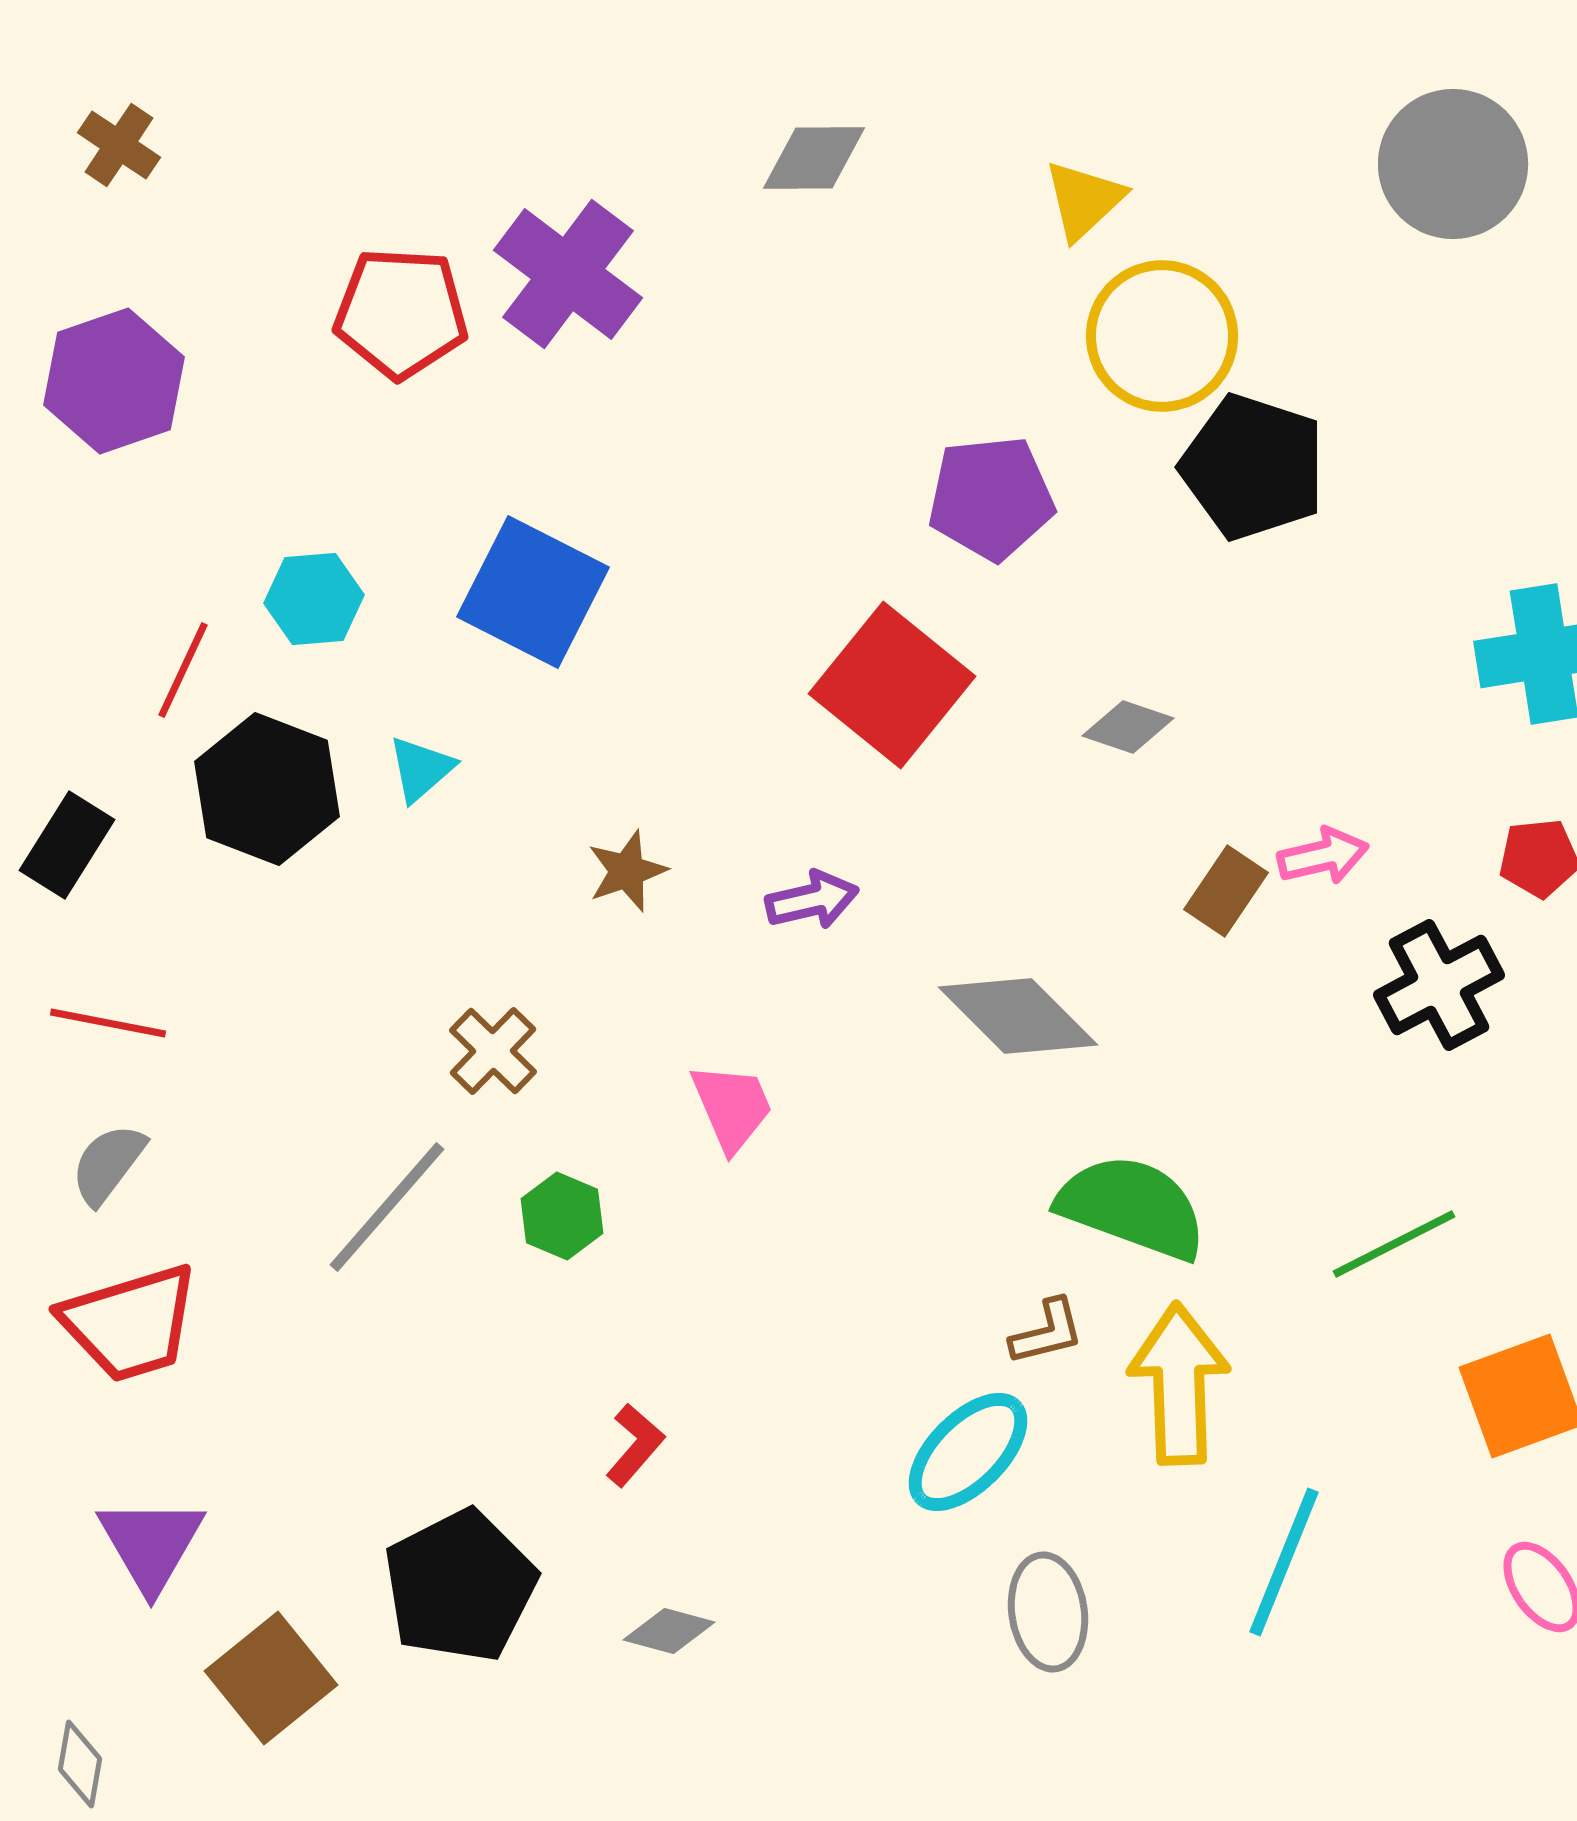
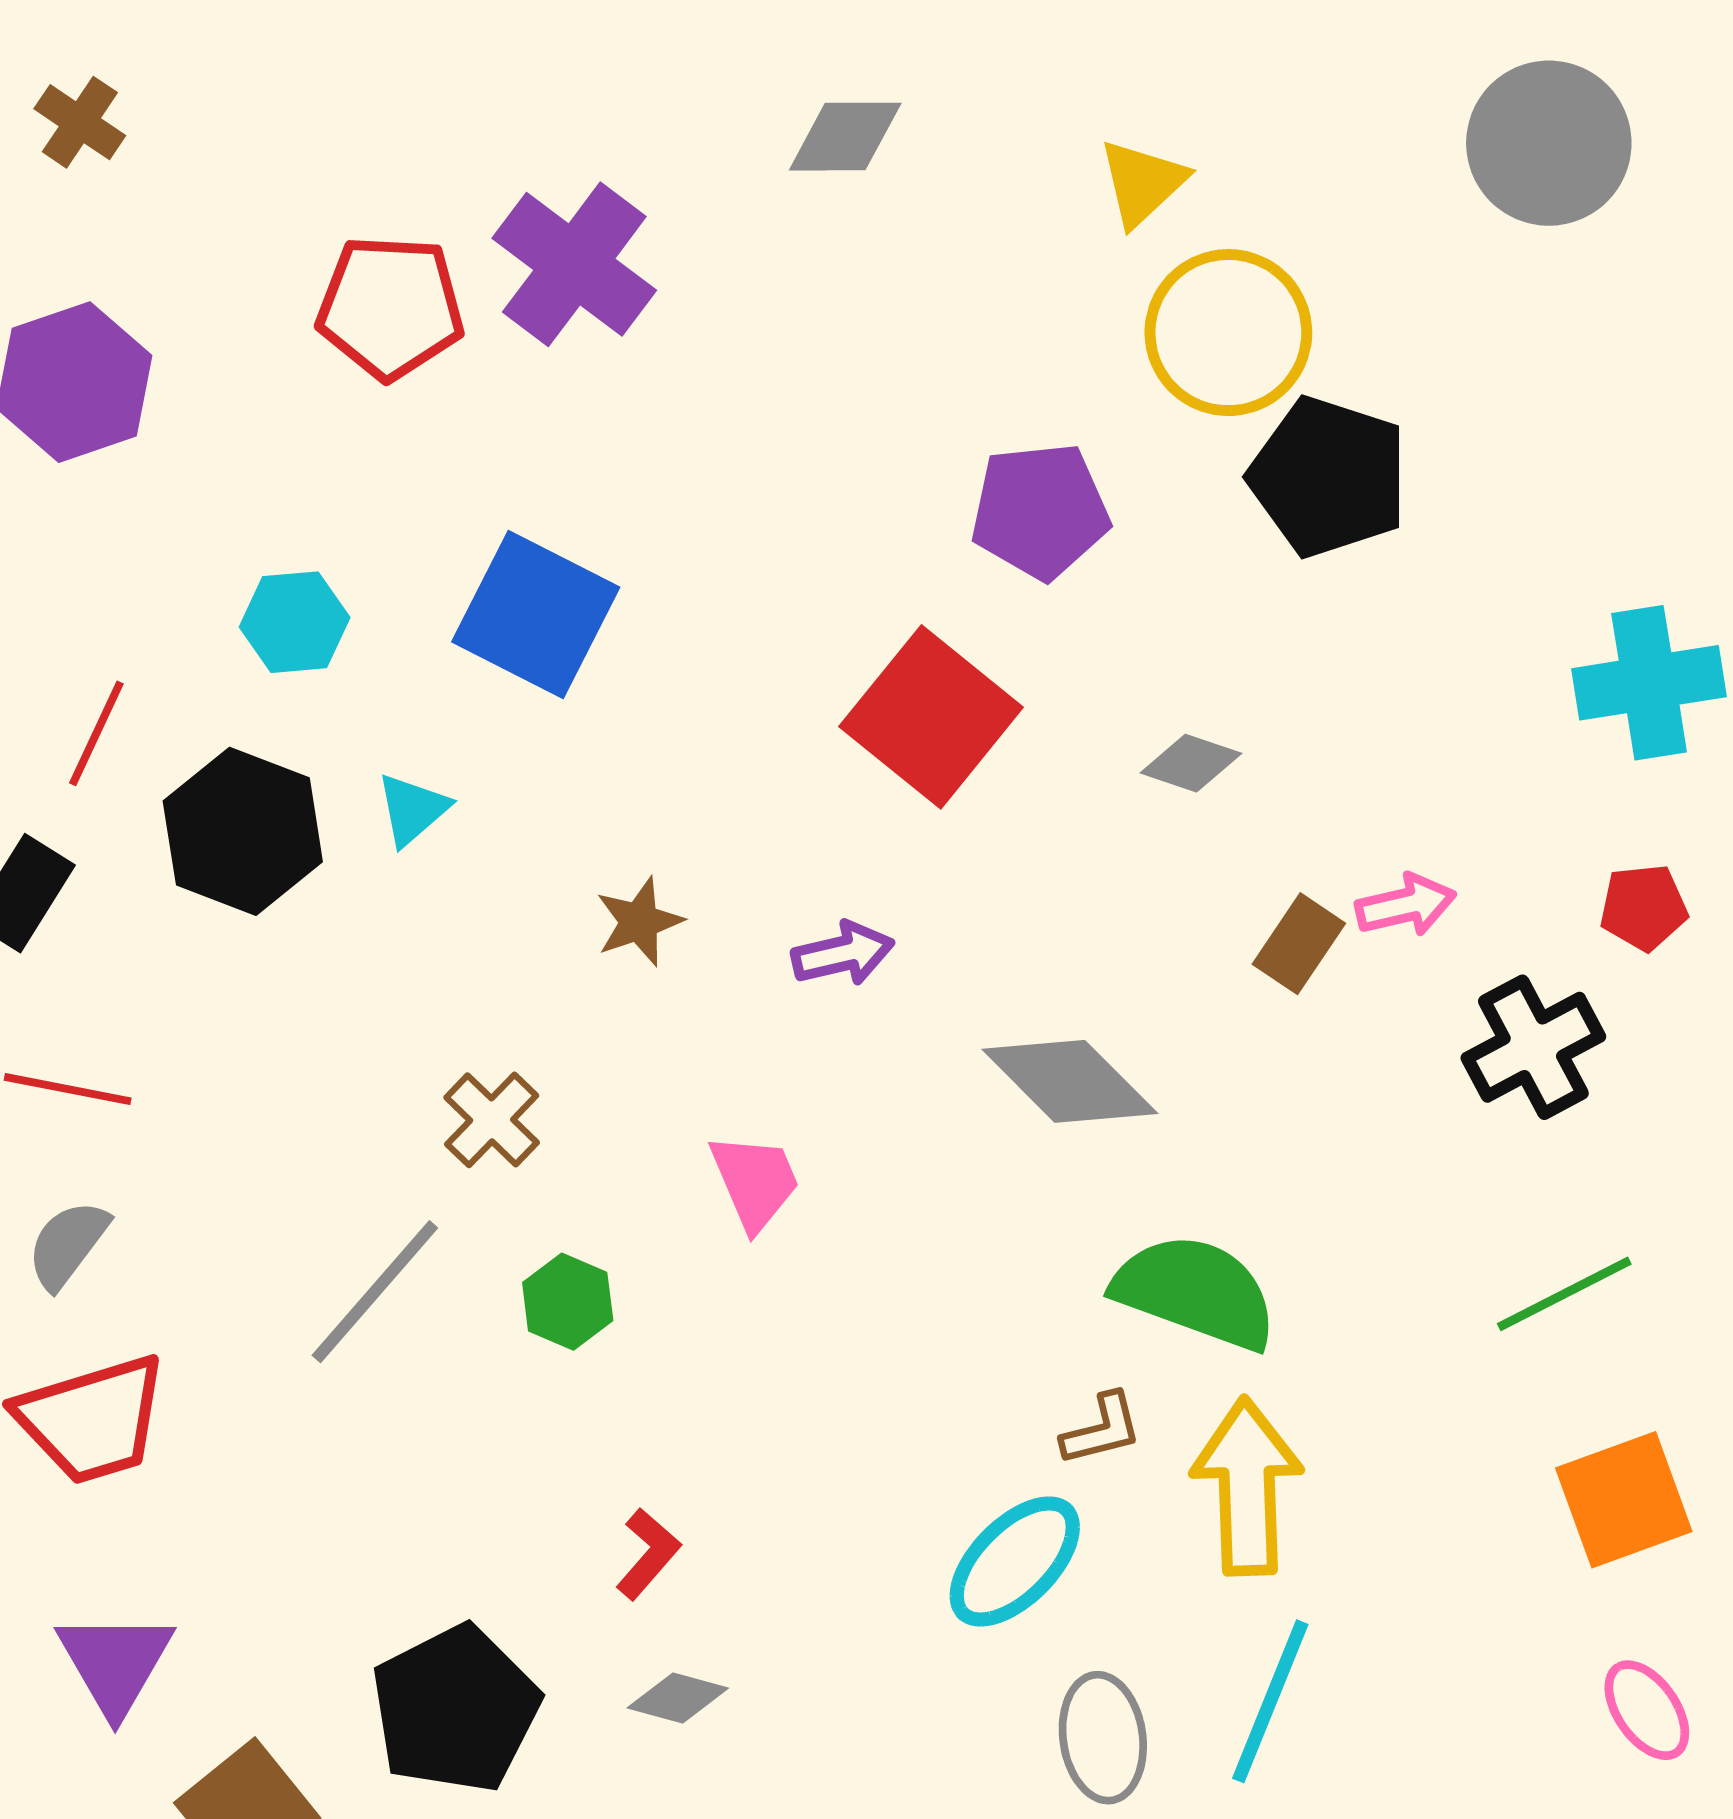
red line: (183, 670) -> (96, 733), moved
green line: (1394, 1244) -> (1564, 1294), moved
cyan line: (1284, 1562) -> (1270, 1701), moved
gray diamond: (669, 1631) -> (678, 1698), moved

